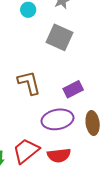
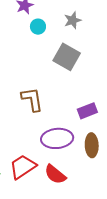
purple rectangle: (73, 89) -> (87, 111), moved
red semicircle: (59, 155) -> (55, 174), turned 40

